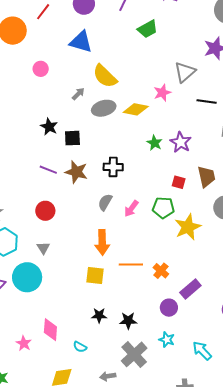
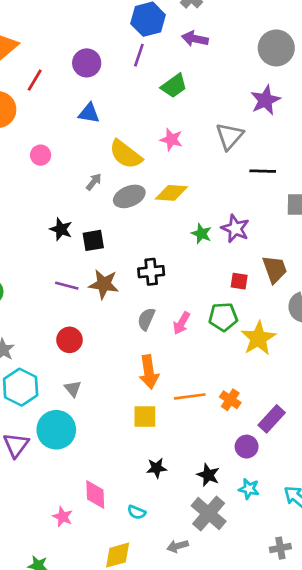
blue triangle: (81, 42) -> (89, 113), size x0.7
pink star: (162, 93) -> (171, 140), moved, turned -30
black star: (128, 321) -> (208, 475), moved, turned 30

